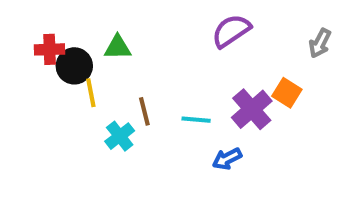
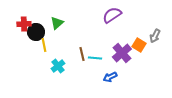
gray arrow: (320, 43) -> (155, 36), moved
green triangle: (118, 47) -> (57, 23), turned -40
brown line: (144, 111) -> (82, 54), moved

